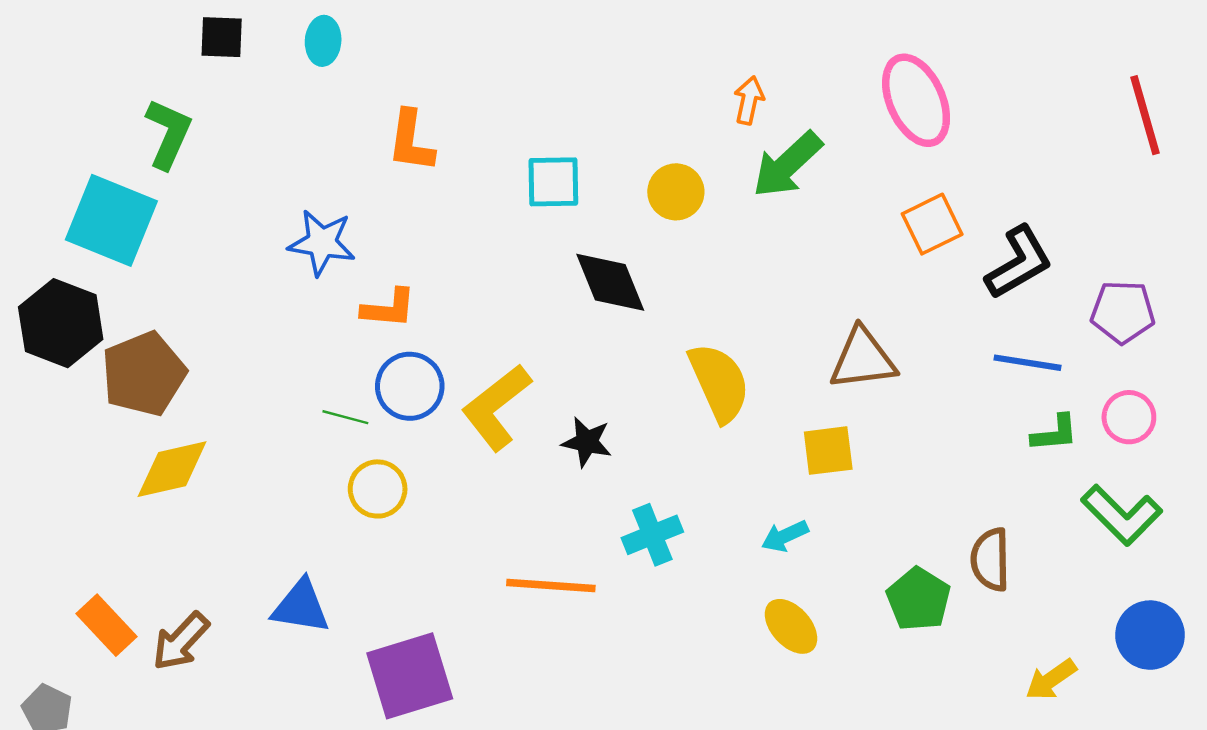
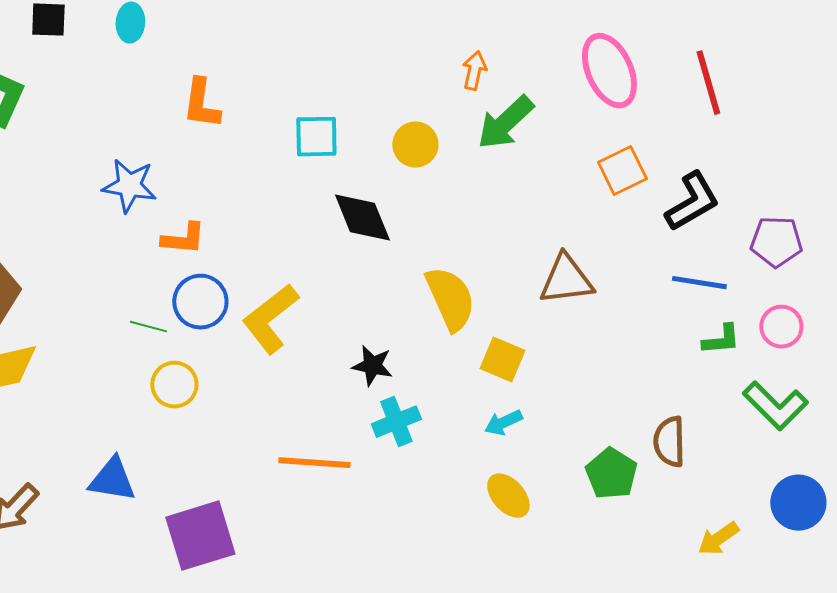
red line: (1145, 115) -> (708, 83), moved
black star: (587, 442) -> (372, 366), moved
yellow square: (828, 451) -> (502, 360), moved, turned 30

